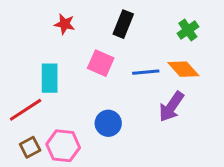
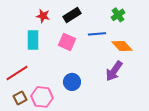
black rectangle: (123, 24) -> (72, 15), moved, turned 36
green cross: (188, 30) -> (118, 15), moved
blue line: (146, 72) -> (97, 34), moved
cyan rectangle: (50, 78) -> (33, 40), moved

